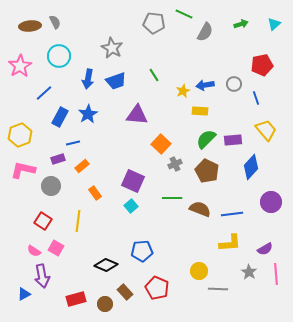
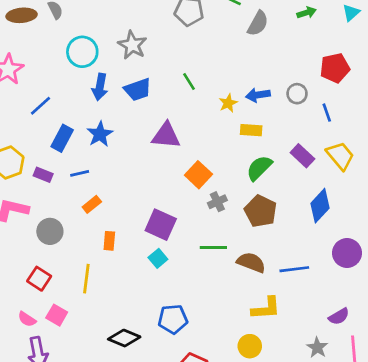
cyan circle: (59, 56) -> (82, 52), moved
purple rectangle: (233, 140) -> (302, 156), moved, turned 48
purple rectangle: (58, 159) -> (43, 175), moved, turned 40
orange rectangle: (95, 193) -> (109, 241), turned 40
yellow L-shape: (230, 243) -> (266, 308), moved

